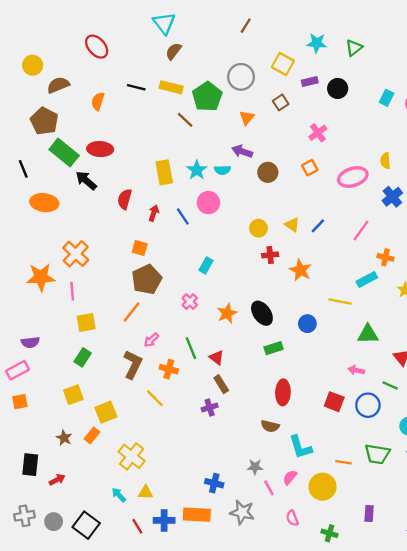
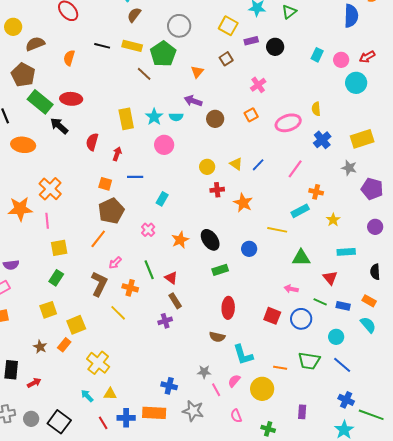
gray circle: (241, 77) -> (179, 26), moved
blue line: (183, 217) -> (135, 177), moved, turned -56

